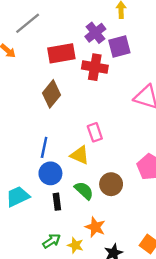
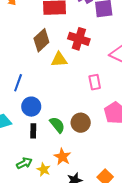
red cross: (95, 67) -> (79, 39), moved
pink rectangle: (95, 132) -> (95, 82), moved
blue line: (44, 147) -> (18, 83), moved
yellow triangle: (80, 155) -> (59, 60), moved, turned -36

